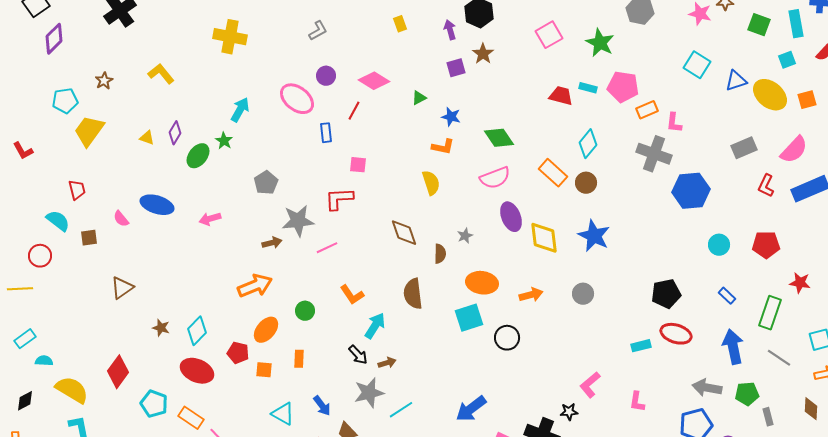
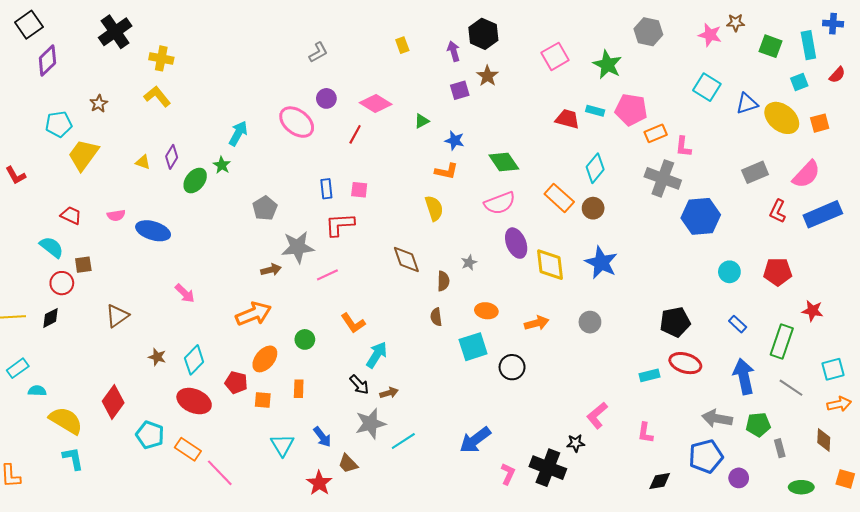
yellow cross: (230, 37) -> (161, 58), moved, size x0.7
blue rectangle: (326, 133) -> (326, 189), moved
red trapezoid: (77, 190) -> (71, 215), turned -50
pink semicircle: (121, 219) -> (116, 215), moved, turned -60
pink arrow: (210, 219) -> (185, 293), moved, turned -120
red circle: (40, 256) -> (62, 283), moved
orange ellipse: (482, 283) -> (486, 311), size x0.7
brown semicircle: (413, 294) -> (436, 317), moved, size x0.6
black diamond: (25, 401) -> (51, 318), moved
cyan triangle: (283, 414) -> (282, 445), turned 30

